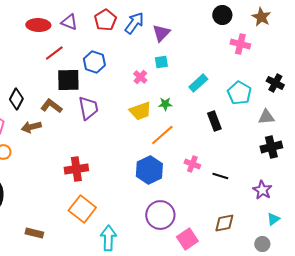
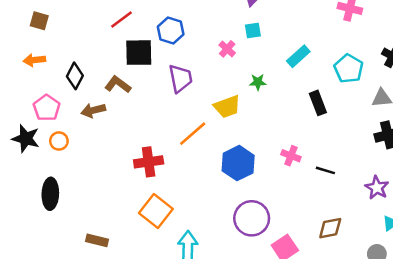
purple trapezoid: (88, 108) -> (180, 78), moved
yellow trapezoid: (140, 111) -> (227, 107), moved
orange line: (162, 135) -> (193, 134), moved

